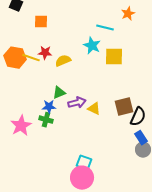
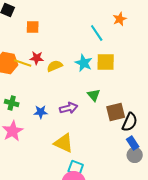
cyan line: (105, 28) -> (97, 33), turned 42
cyan star: (92, 46) -> (84, 63), moved
green triangle: (59, 93) -> (94, 95), moved, turned -48
yellow triangle: (94, 109) -> (64, 143), moved, size x1.5
green cross: (46, 120) -> (12, 103), moved

